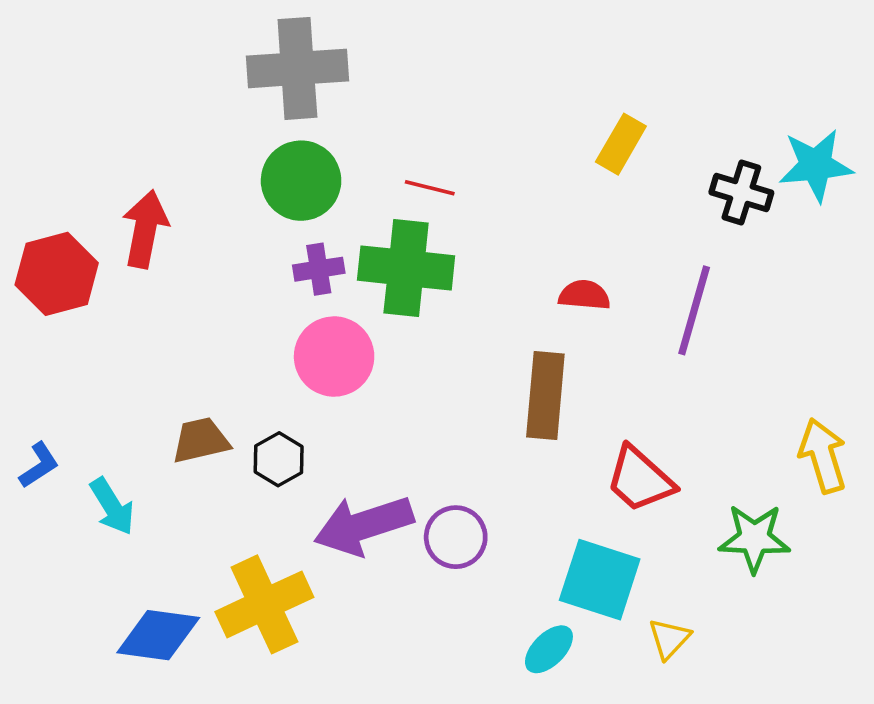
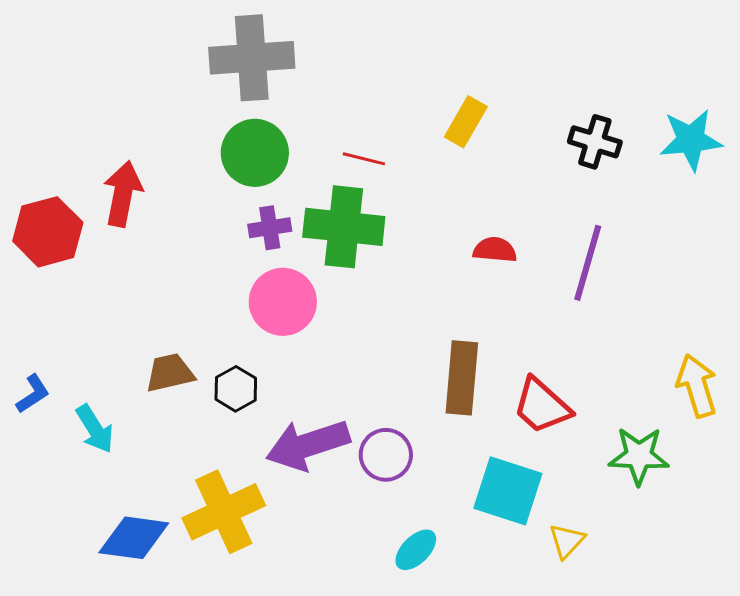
yellow rectangle: (621, 144) -> (466, 122), moved
black cross: (741, 192) -> (595, 142), moved
brown rectangle: (545, 395) -> (462, 378), moved
cyan ellipse: (549, 649) -> (416, 550), moved

